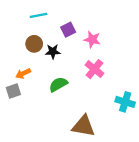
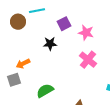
brown circle: (34, 44) -> (18, 22), moved
green semicircle: (58, 84) -> (45, 91), moved

